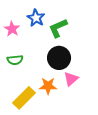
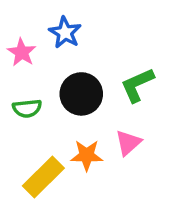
green L-shape: (58, 28) -> (137, 85), moved
black circle: (59, 58) -> (81, 94), moved

